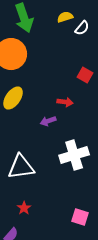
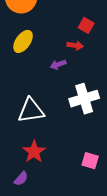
red square: (85, 75) -> (86, 25), moved
red star: (24, 208) -> (34, 152), size x1.6

